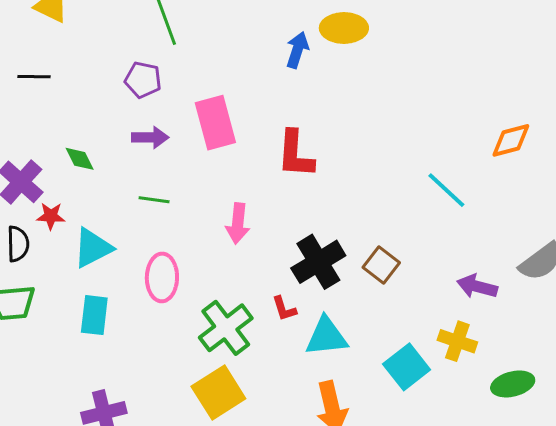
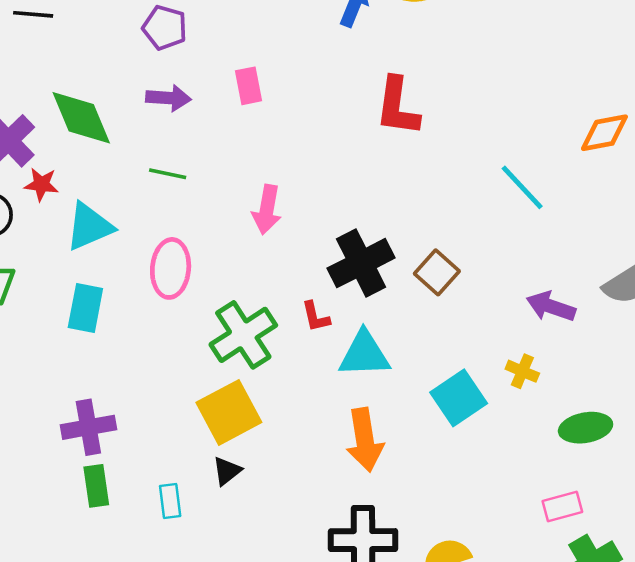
pink rectangle: (215, 123) -> (249, 86), size x0.6
red L-shape: (295, 154) -> (397, 106), moved
green diamond: (80, 159) -> (81, 118), size x1.8
yellow cross: (457, 341) -> (522, 371), size x0.7

